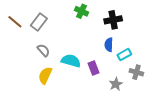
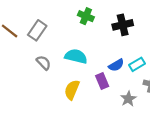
blue semicircle: (109, 45) -> (116, 65), moved, turned -120
cyan semicircle: (71, 61) -> (76, 56), moved
yellow semicircle: (45, 75) -> (72, 90), moved

